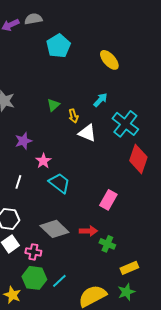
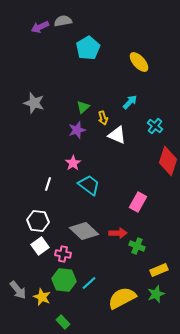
cyan cross: (125, 124) -> (155, 126), size x0.6
purple star: (23, 141) -> (77, 130), moved

